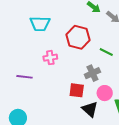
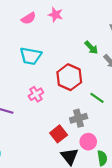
pink cross: (50, 58) -> (36, 94), turned -32
red square: (77, 90) -> (59, 134), turned 35

